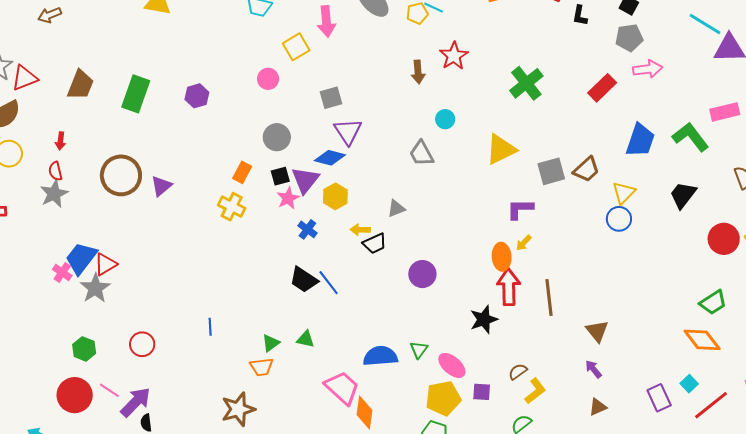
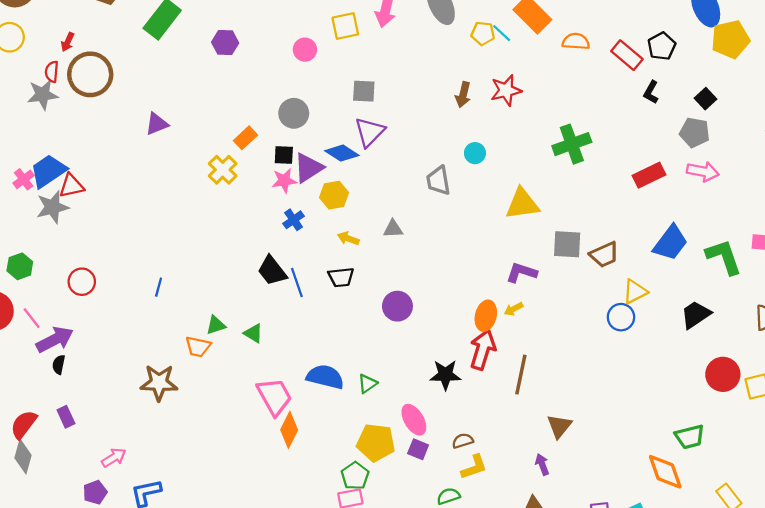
brown circle: (121, 175) -> (90, 74), moved
black trapezoid: (375, 243) -> (341, 277), moved
pink ellipse: (452, 365) -> (414, 420), moved

